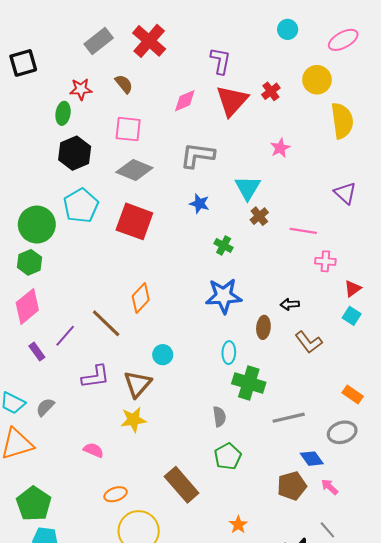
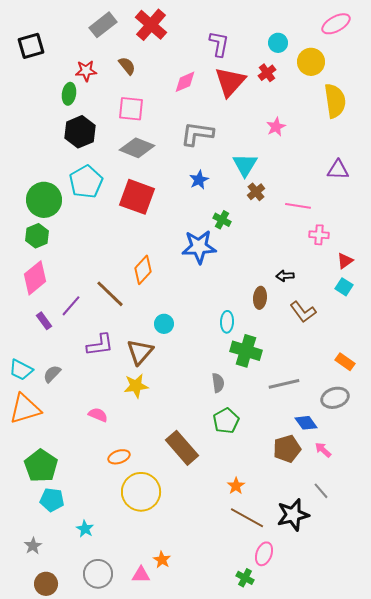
cyan circle: (288, 29) -> (278, 43), moved
purple triangle: (345, 193) -> (338, 170), turned -40
blue star: (199, 204) -> (199, 180), turned 30
blue star: (224, 296) -> (199, 247), moved

